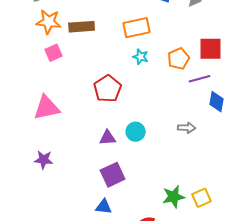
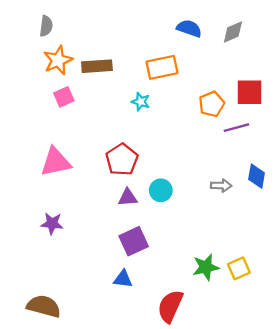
orange star: (49, 22) -> (58, 60), turned -30
cyan star: (141, 57) -> (141, 102), moved
red pentagon: (108, 89) -> (122, 160), moved
blue diamond: (217, 102) -> (257, 176), moved

